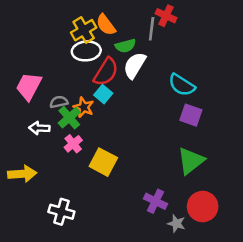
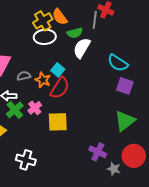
red semicircle: (106, 72) -> (60, 88), moved
green cross: (69, 118) -> (15, 110), moved
yellow square: (103, 162) -> (58, 122), turned -30

